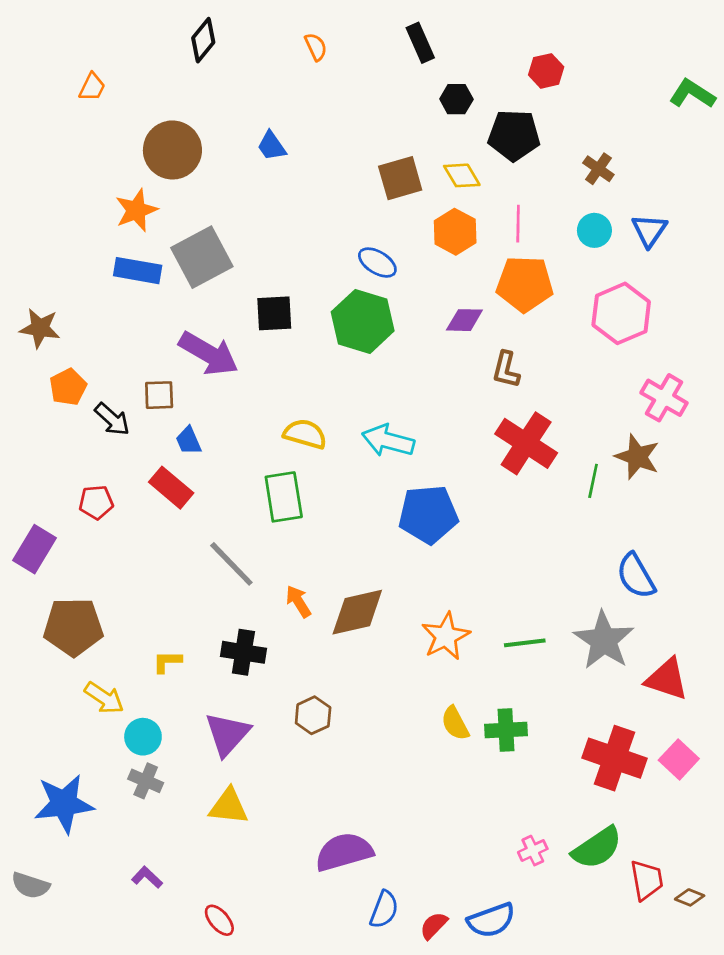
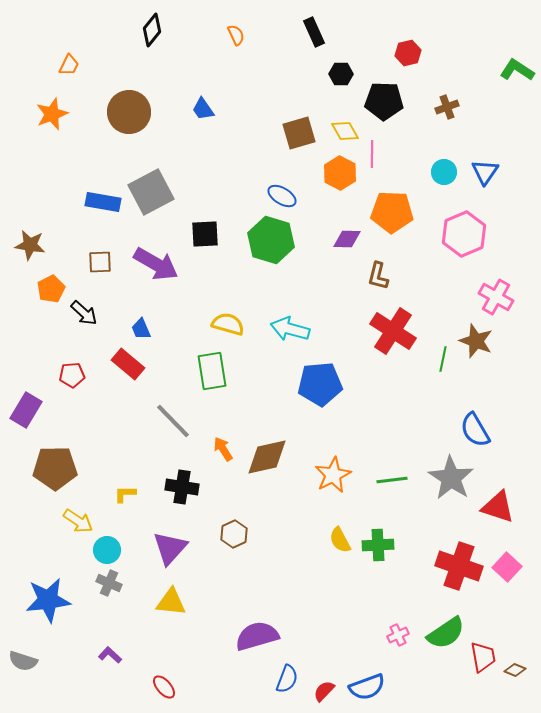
brown cross: (598, 169) -> (447, 107), moved, turned 35
orange star: (136, 210) -> (52, 114), moved
pink line: (518, 224) -> (372, 154), moved
brown square: (159, 395) -> (100, 262), moved

